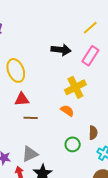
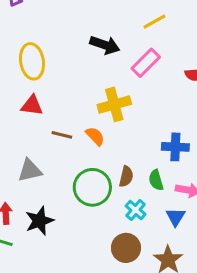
brown line: (31, 118) -> (62, 135), moved
green circle: (73, 144) -> (92, 187), size x1.6
gray triangle: (30, 154) -> (30, 170), moved

